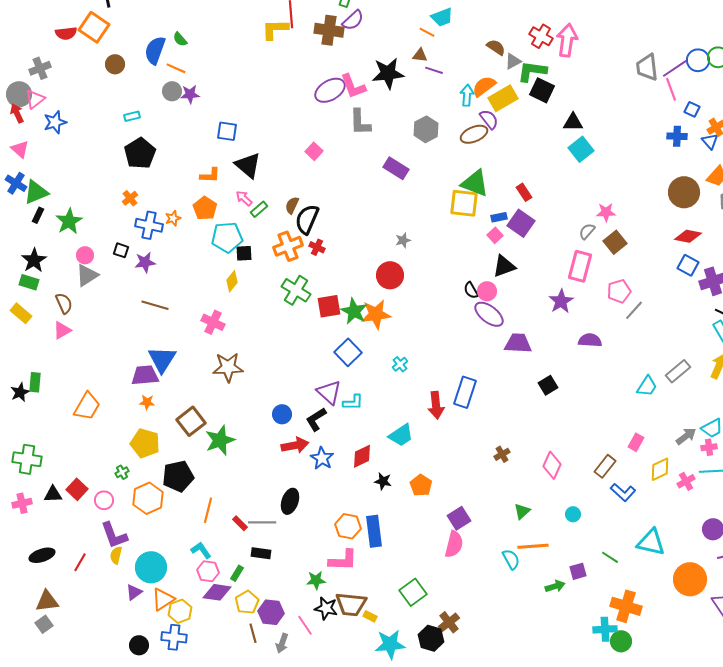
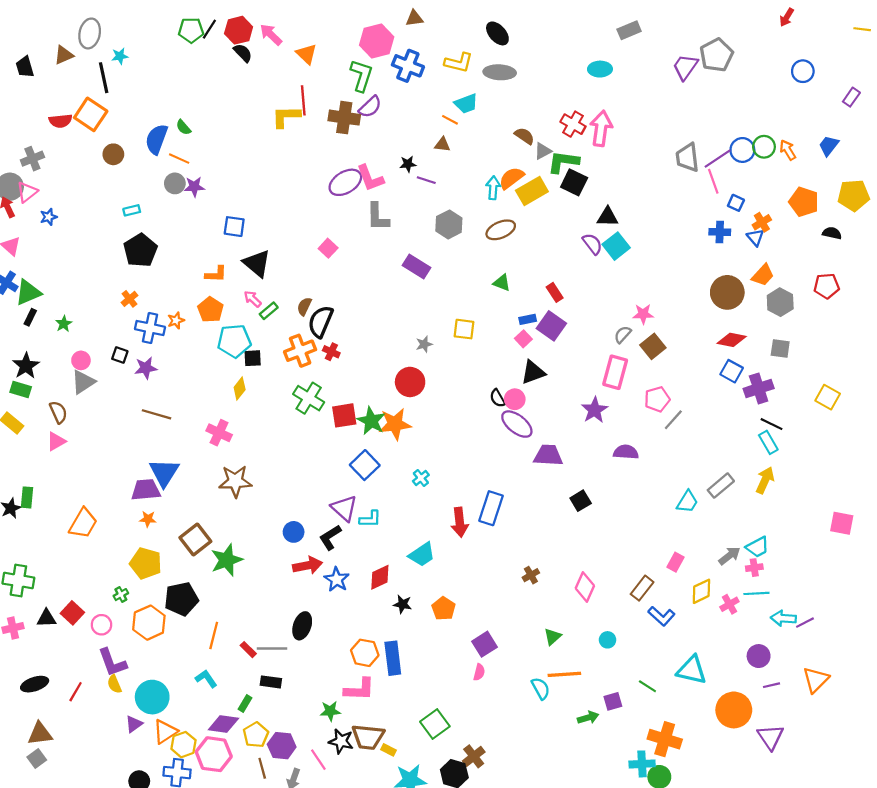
purple line: (434, 70) -> (426, 180), moved
black star: (388, 73) -> (408, 164), size x0.5
purple semicircle: (489, 119) -> (592, 244), moved
blue star: (55, 122) -> (49, 217), size x0.7
green triangle: (475, 183) -> (502, 283), size x0.6
yellow square: (464, 203) -> (464, 329), moved, size x0.7
green star: (69, 221) -> (64, 324), size x0.6
pink semicircle: (454, 544) -> (479, 672), size x0.6
yellow semicircle: (116, 555) -> (114, 684), turned -36
pink hexagon: (208, 571) -> (214, 754), moved, size x1.5

